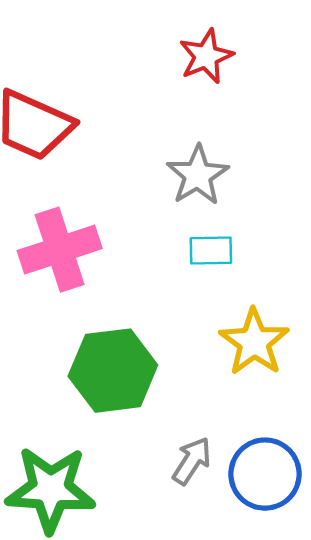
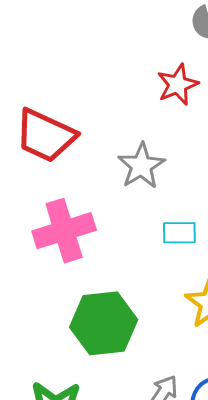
gray star: (198, 175) -> (141, 166), moved

